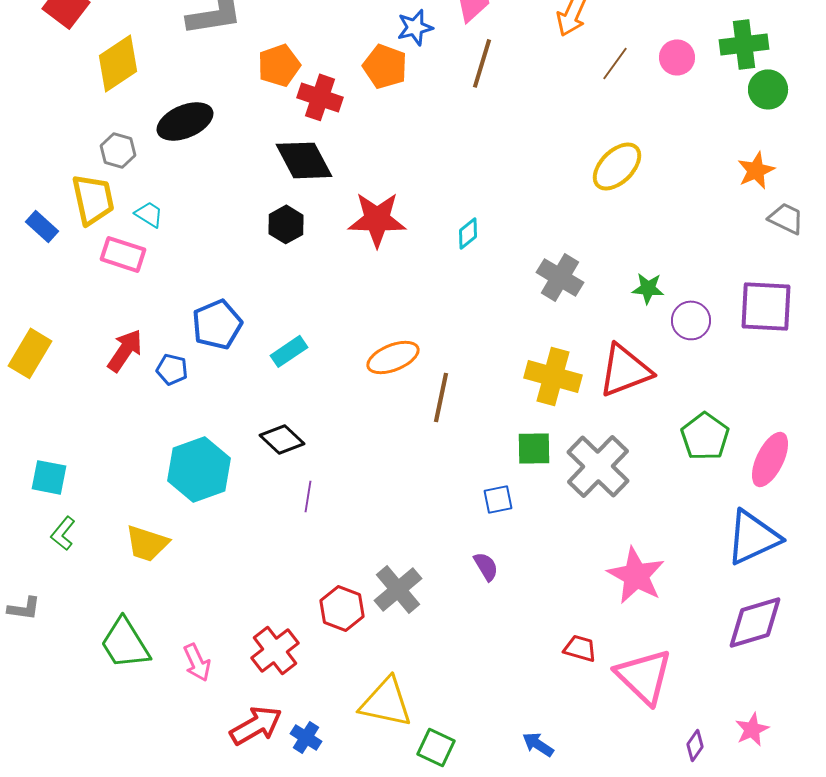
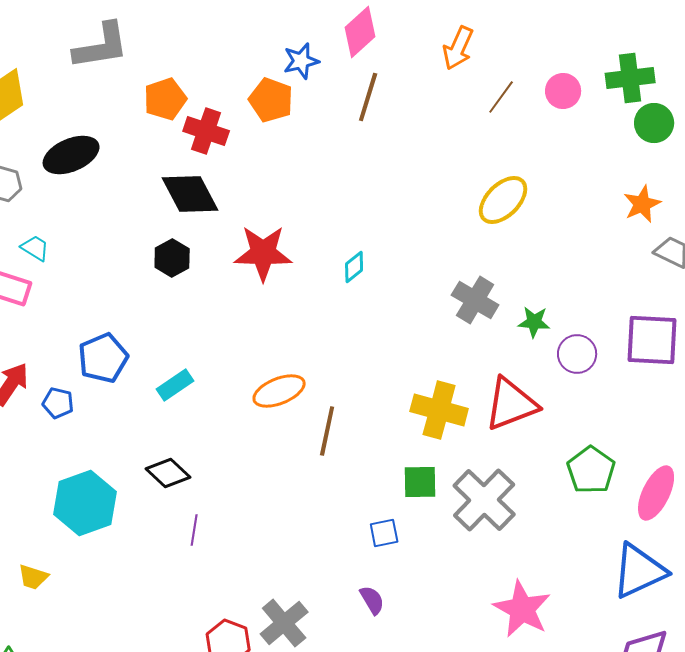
gray cross: (560, 277) -> (475, 300), moved
yellow trapezoid: (147, 543) -> (33, 577), size x0.7

